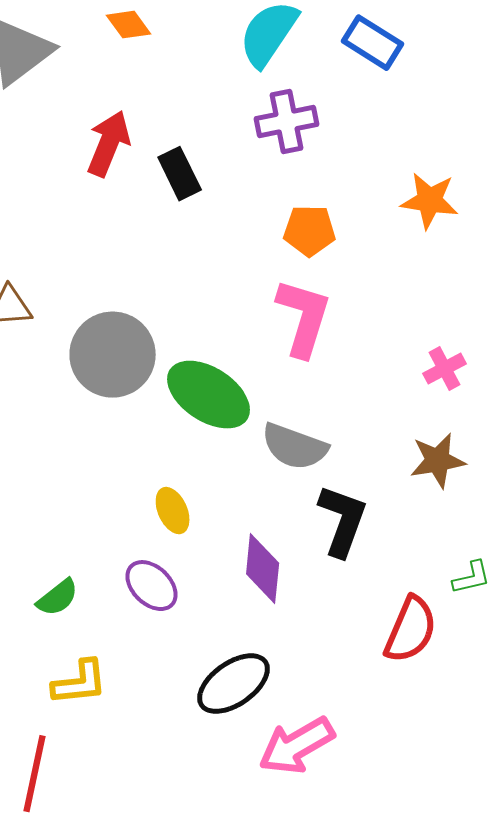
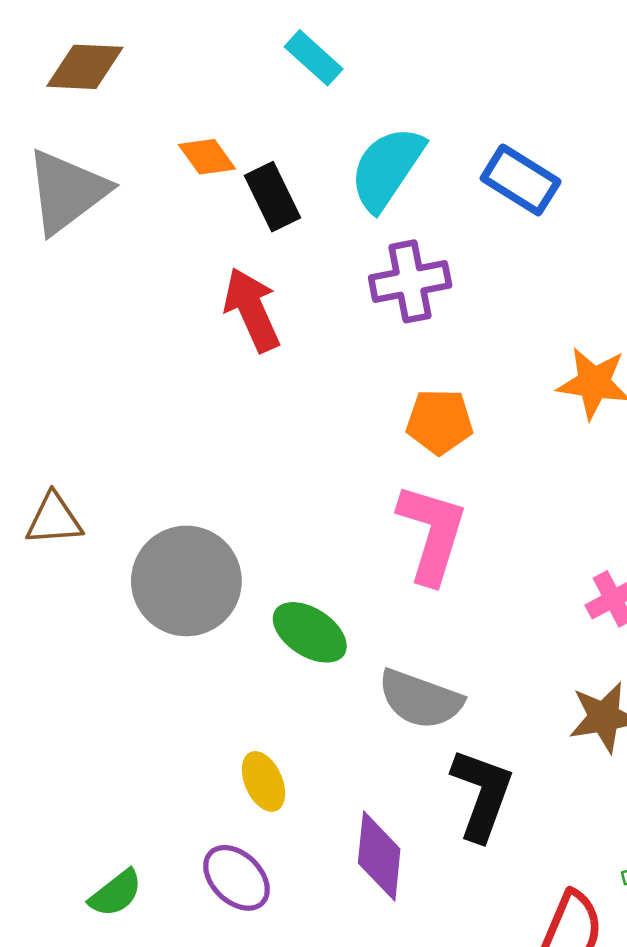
red arrow: (109, 144) -> (252, 310), moved, turned -46
black rectangle: (180, 174) -> (272, 197), moved
green ellipse: (209, 395) -> (310, 632), size x0.7

